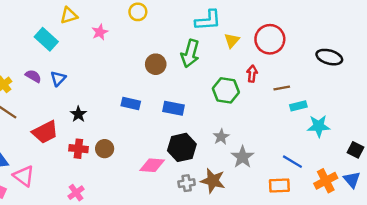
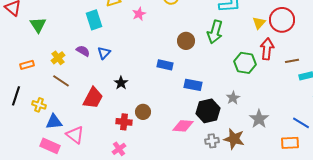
cyan rectangle: (46, 39) -> (94, 20), turned 30
yellow triangle: (232, 40) -> (259, 23), moved
red arrow: (252, 74) -> (267, 49), size x1.5
blue rectangle: (131, 103) -> (165, 65), moved
blue rectangle: (174, 108) -> (193, 85), moved
red trapezoid: (45, 132) -> (93, 98), turned -35
gray star: (221, 137) -> (233, 98), moved
red cross: (78, 149) -> (124, 122), moved

